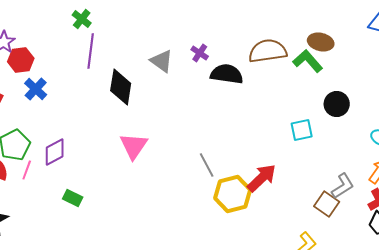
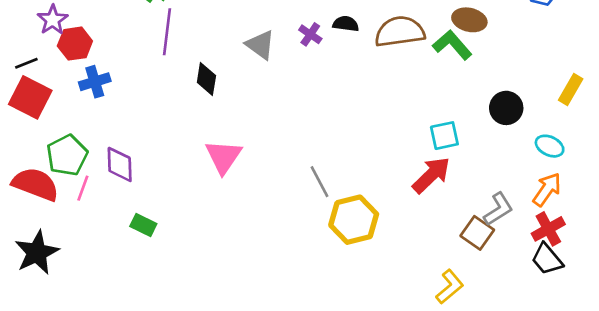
black semicircle: (227, 74) -> (346, 24), moved, size x0.6
black diamond: (121, 87) -> (206, 79), size x0.7
blue cross: (36, 89) -> (95, 82), turned 30
black circle: (337, 104) -> (506, 108), moved
purple diamond: (55, 152) -> (120, 164), turned -64
red arrow: (262, 178) -> (431, 175), moved

